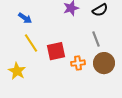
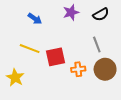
blue arrow: (25, 18) -> (35, 19), moved
yellow line: (31, 43) -> (30, 49), turned -36

